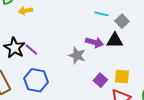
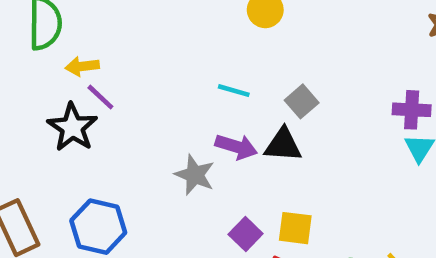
cyan line: (102, 14) -> (234, 91), moved
black star: (14, 48) -> (72, 127), moved
purple line: (31, 50) -> (100, 97), moved

